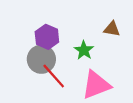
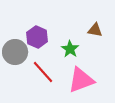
gray circle: (41, 59) -> (15, 52), moved

